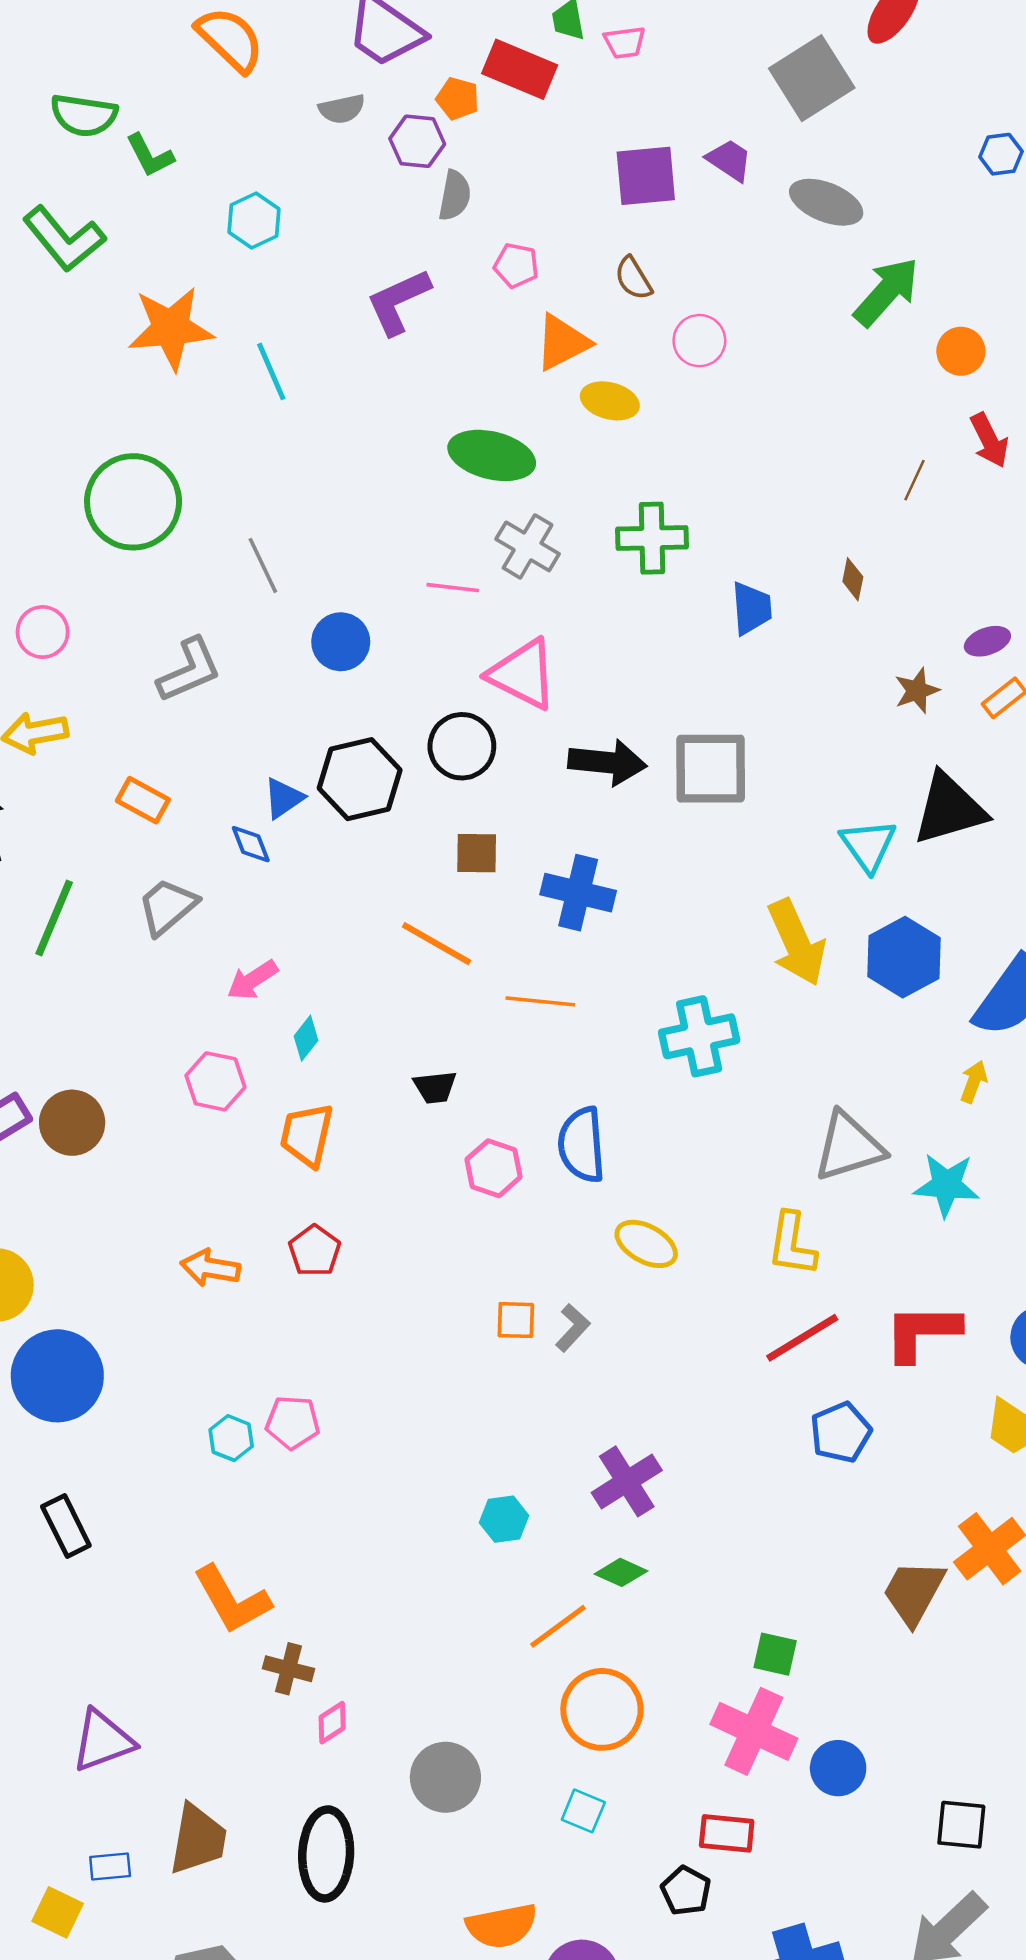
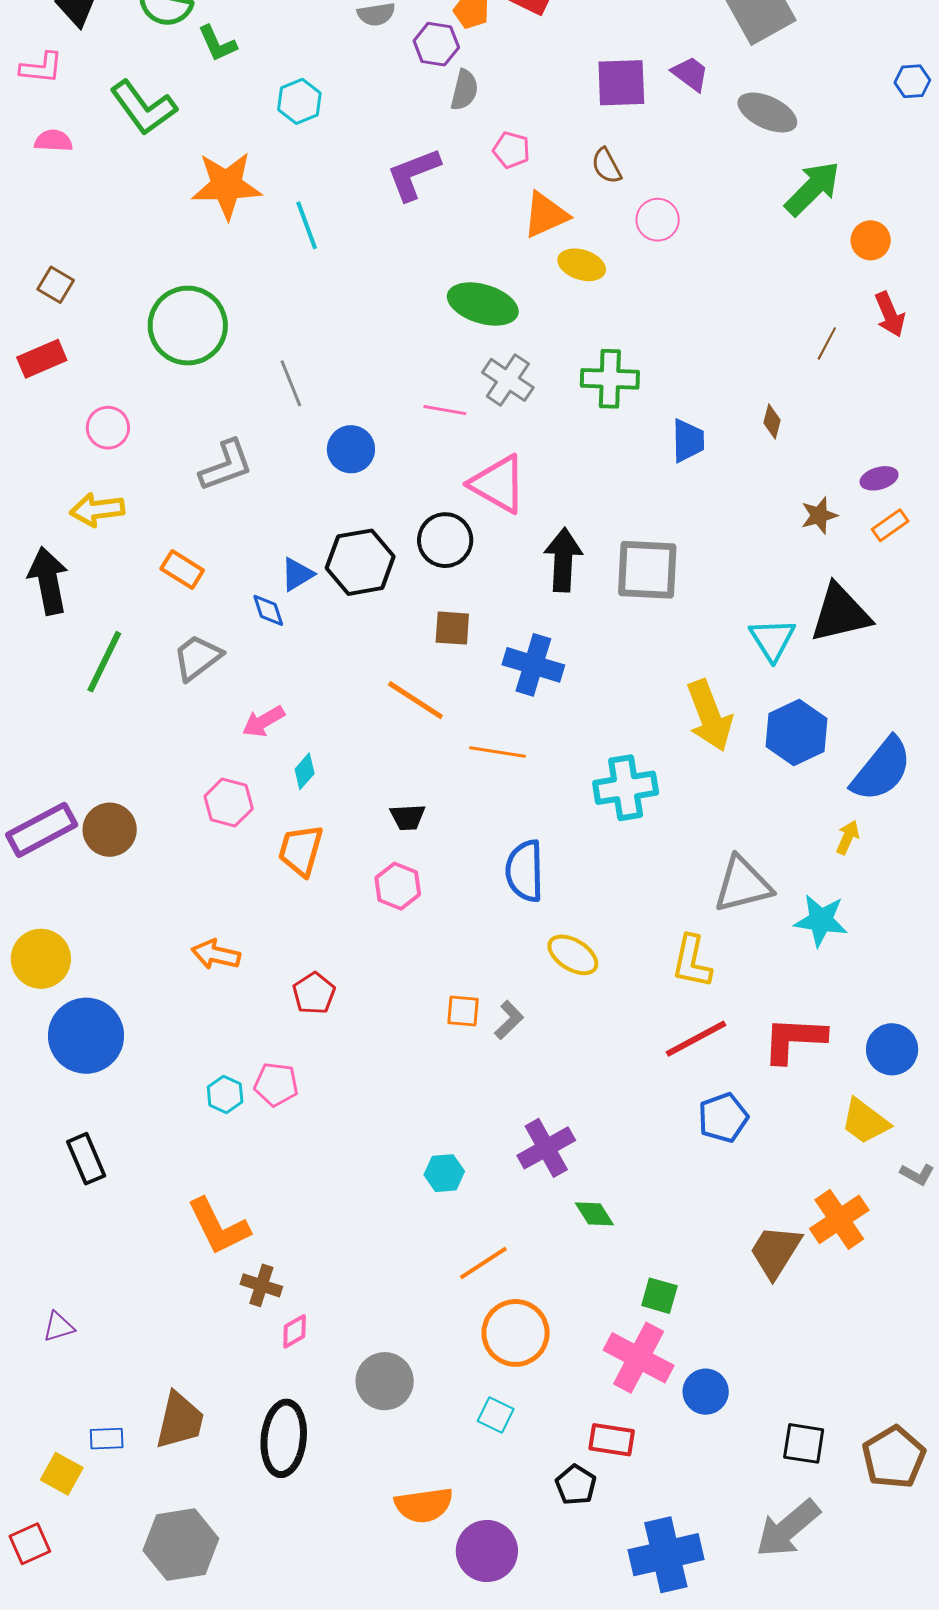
black arrow: (607, 762) -> (563, 560), turned -96
pink hexagon: (494, 1168) -> (398, 886), moved
red pentagon: (315, 1251) -> (314, 993), moved
green diamond: (621, 1572) -> (594, 1214), moved, turned 30
purple triangle: (103, 1741) -> (59, 1327), moved, size x0.6

